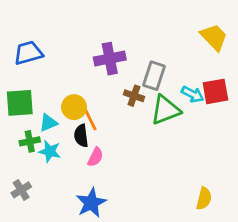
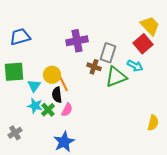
red square: (215, 91) -> (143, 44), moved, turned -30
cyan triangle: (48, 123) -> (34, 86), turned -32
green cross: (30, 141) -> (48, 110), moved, turned -32
yellow semicircle: (204, 198) -> (153, 123), moved

